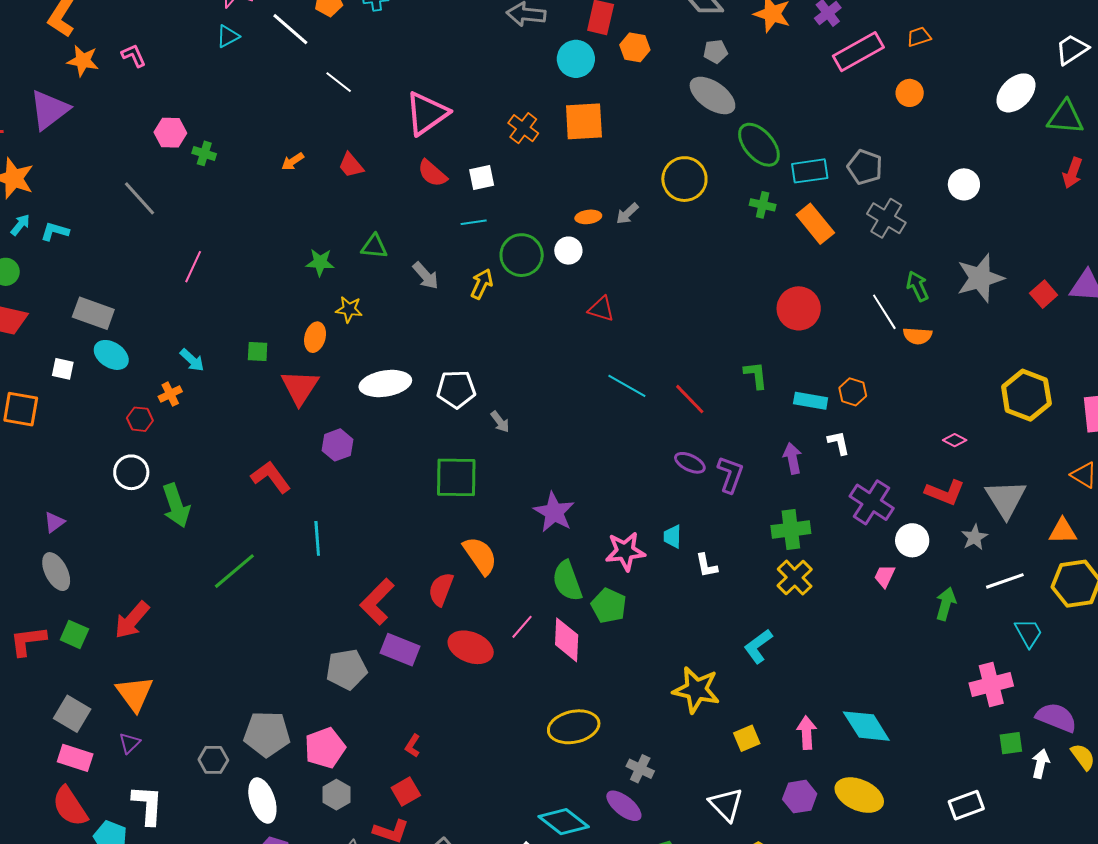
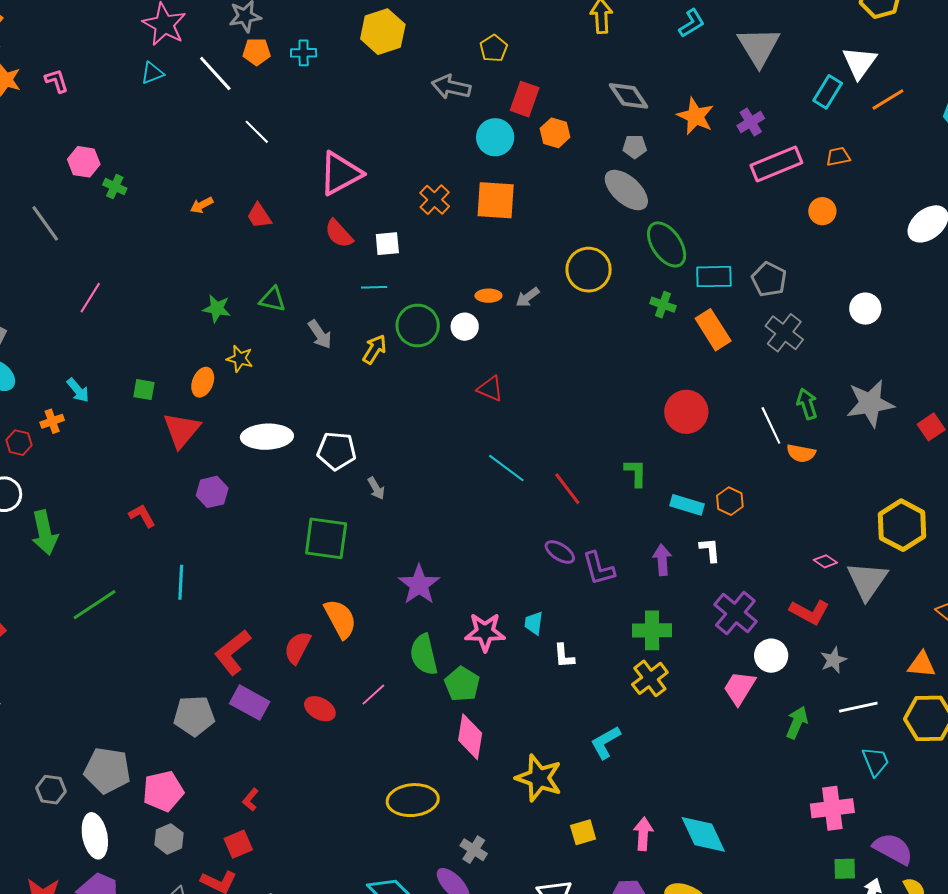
purple L-shape: (730, 475) -> (599, 568), turned 138
red L-shape: (271, 477) -> (142, 516), size x0.7
gray triangle: (1006, 499) -> (867, 581), moved
pink trapezoid: (885, 576) -> (739, 688), size x1.5
pink diamond: (567, 640) -> (470, 737), moved
red ellipse: (471, 647) -> (320, 709), size x0.7

